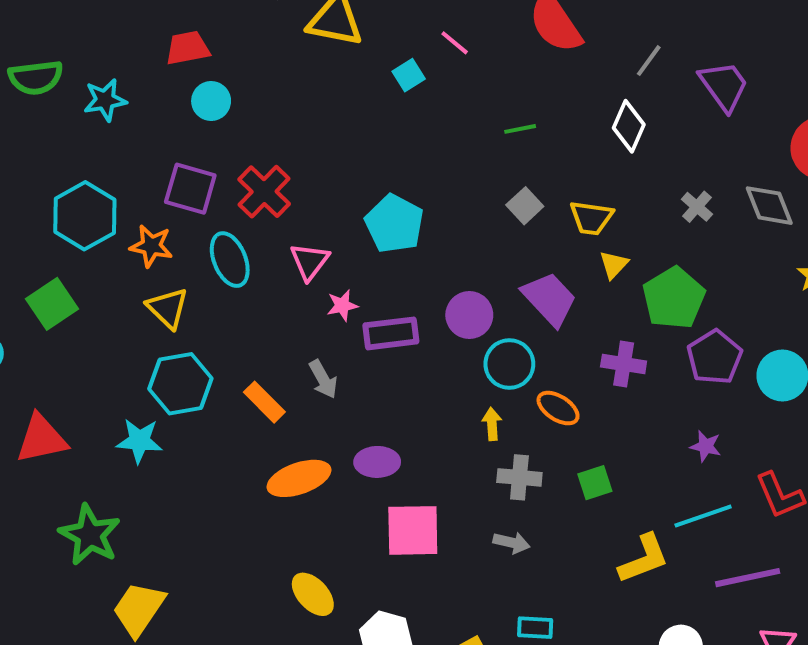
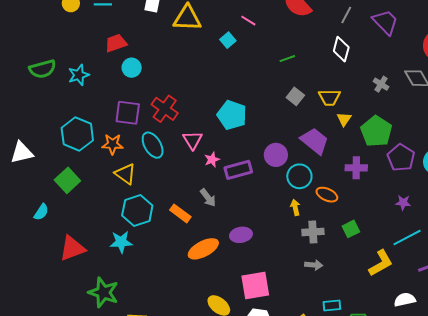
pink square: (413, 530) -> (255, 285), moved

